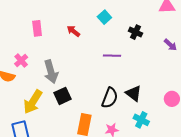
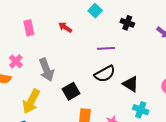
black square: (62, 96) -> (71, 91), moved
black semicircle: (110, 98) -> (105, 74), moved, turned 45

